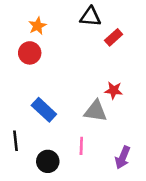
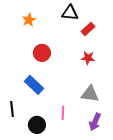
red circle: (30, 53) -> (42, 53), moved
red star: (114, 90) -> (88, 58), moved
gray triangle: (96, 111) -> (90, 94), moved

